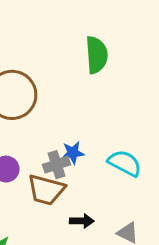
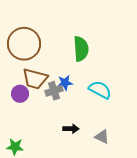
green semicircle: (97, 55) -> (81, 49), moved
brown trapezoid: (46, 190) -> (35, 79), moved

